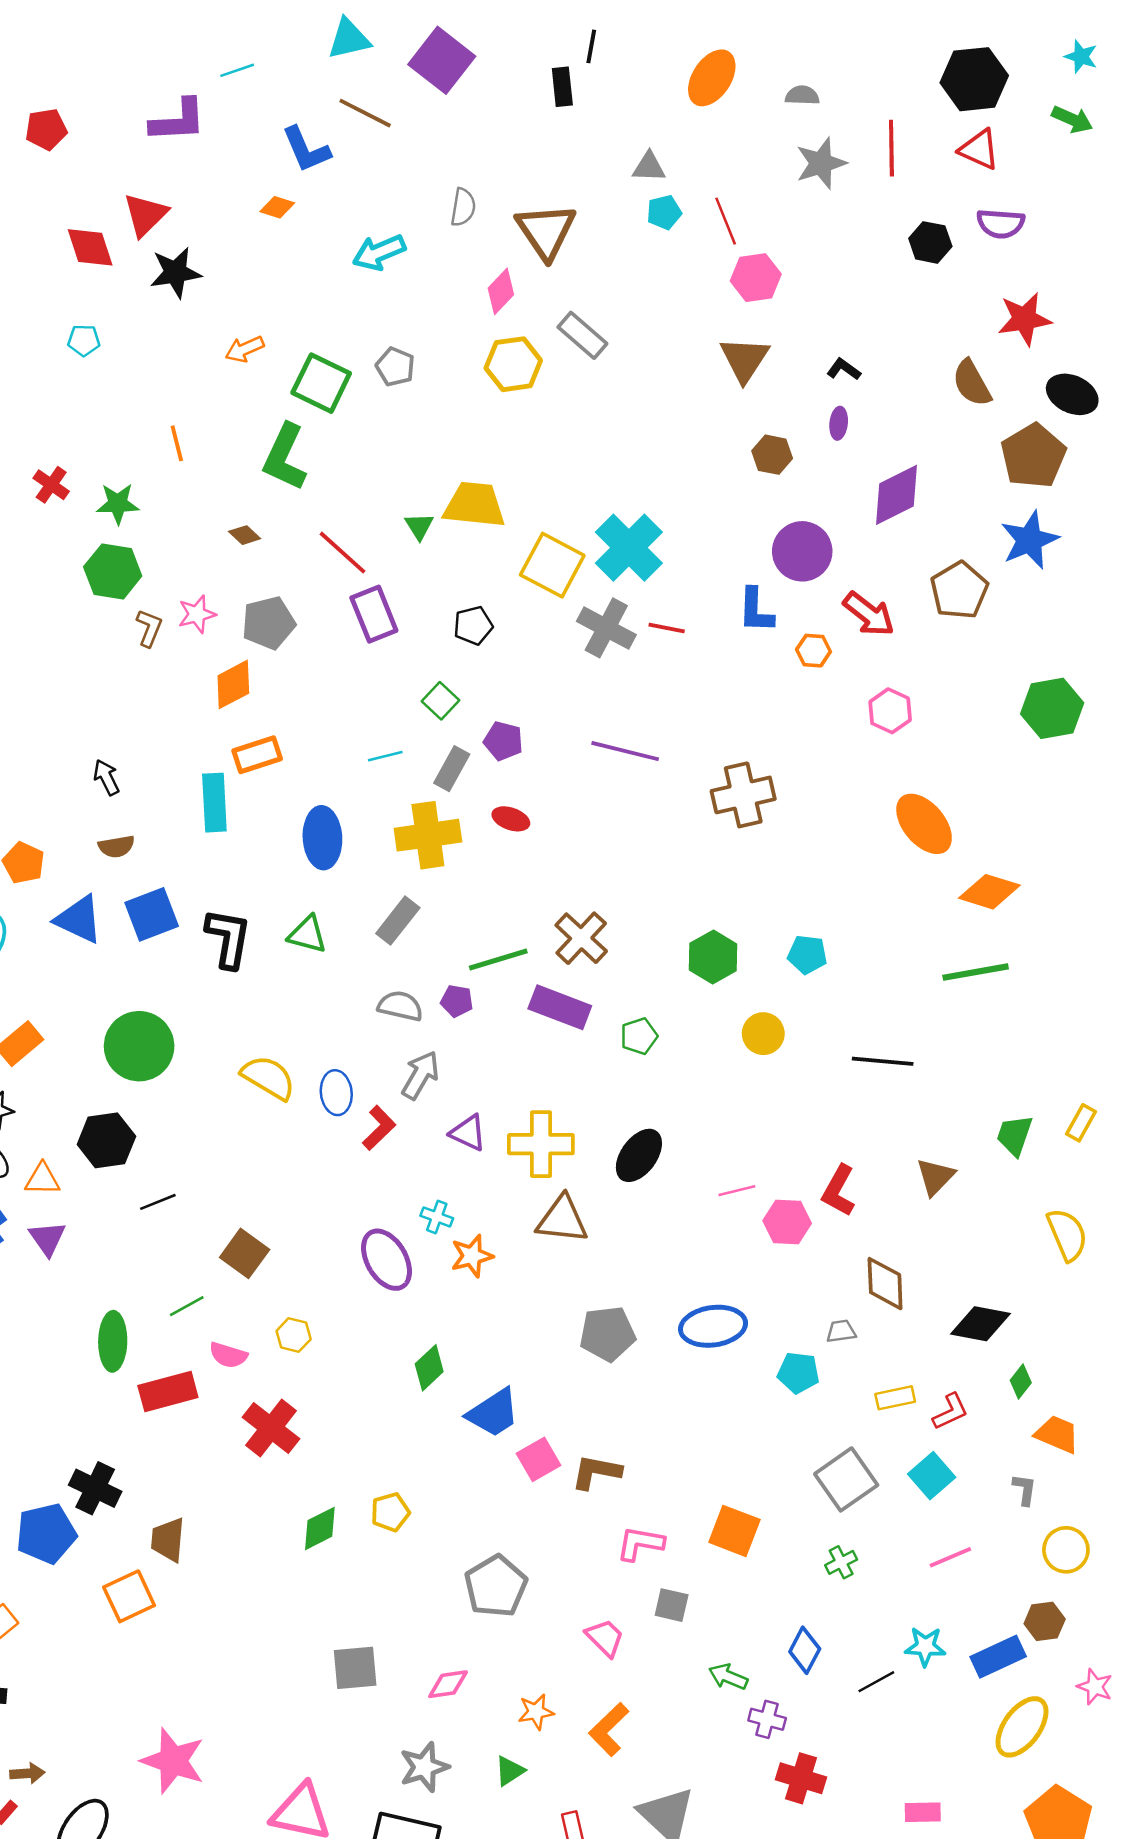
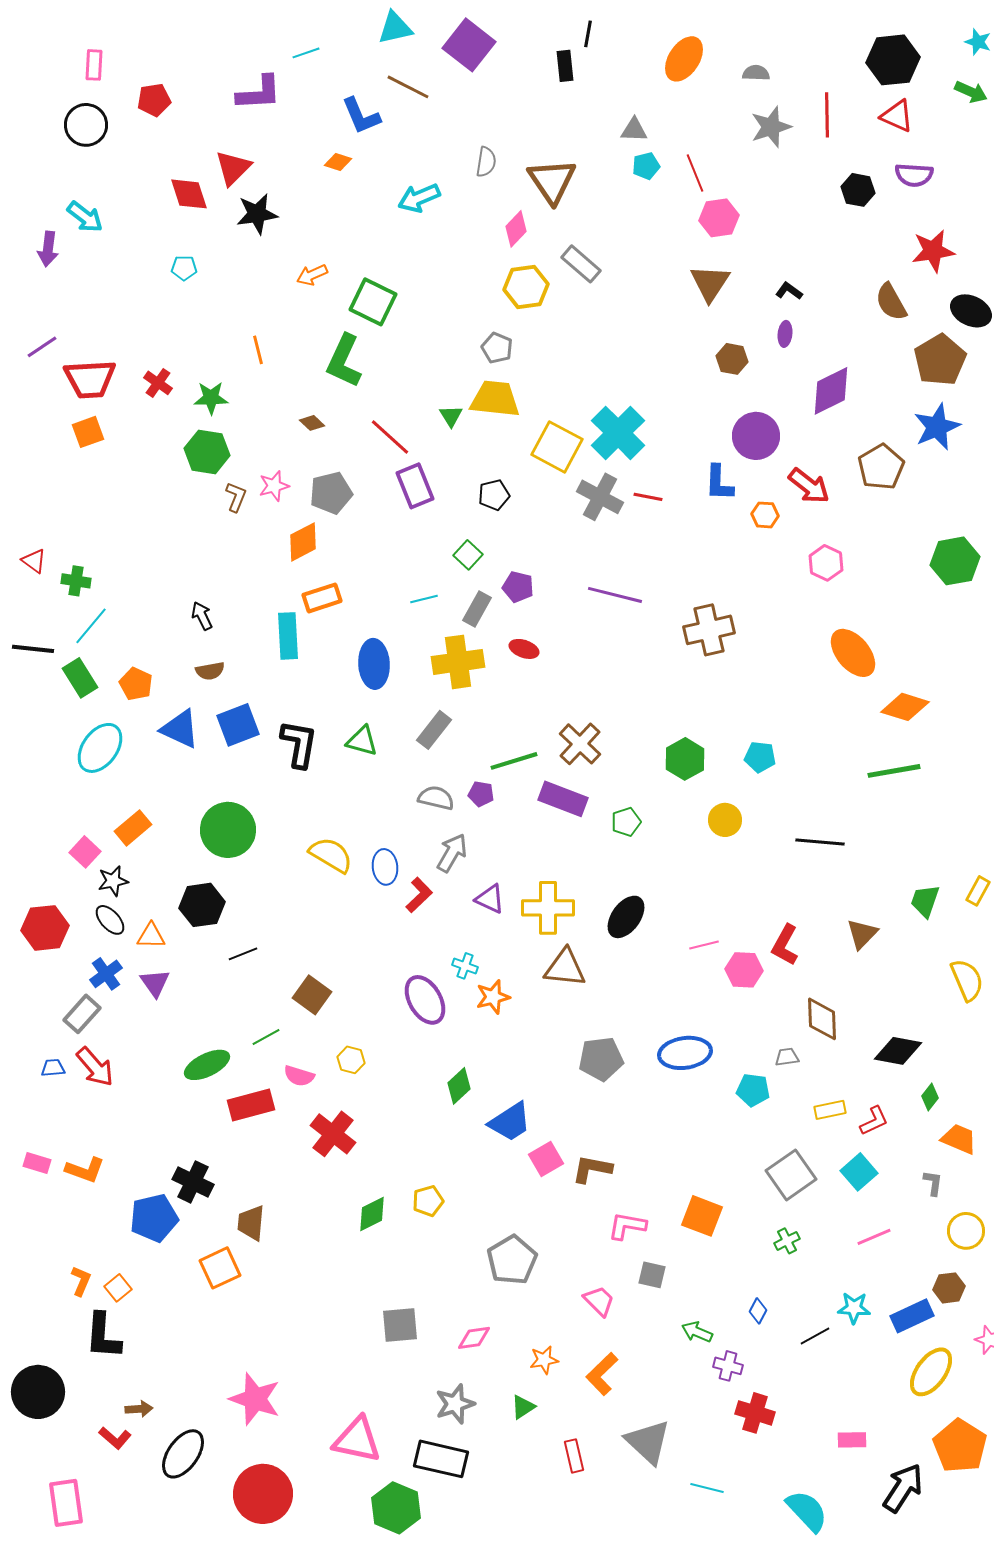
gray pentagon: (395, 367) -> (497, 348), moved
green ellipse: (113, 1341) -> (207, 1065), turned 63
blue diamond: (805, 1650) -> (758, 1311), size x0.7

